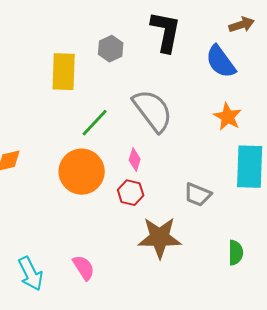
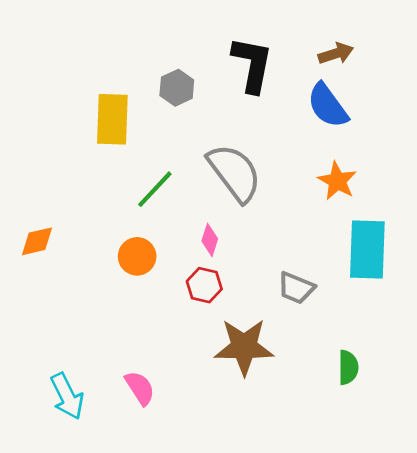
brown arrow: (242, 25) -> (336, 53), moved
orange circle: (82, 172) -> (137, 256), size x0.6

